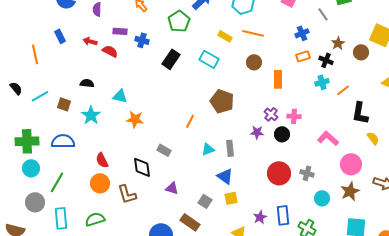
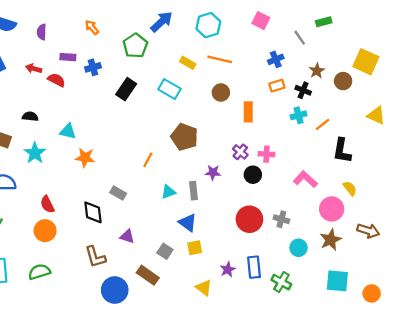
blue cross: (142, 40) -> (93, 67), turned -32
purple star: (257, 132) -> (213, 172), moved
yellow semicircle: (373, 138) -> (350, 188), moved
brown L-shape: (127, 194) -> (95, 257), moved

